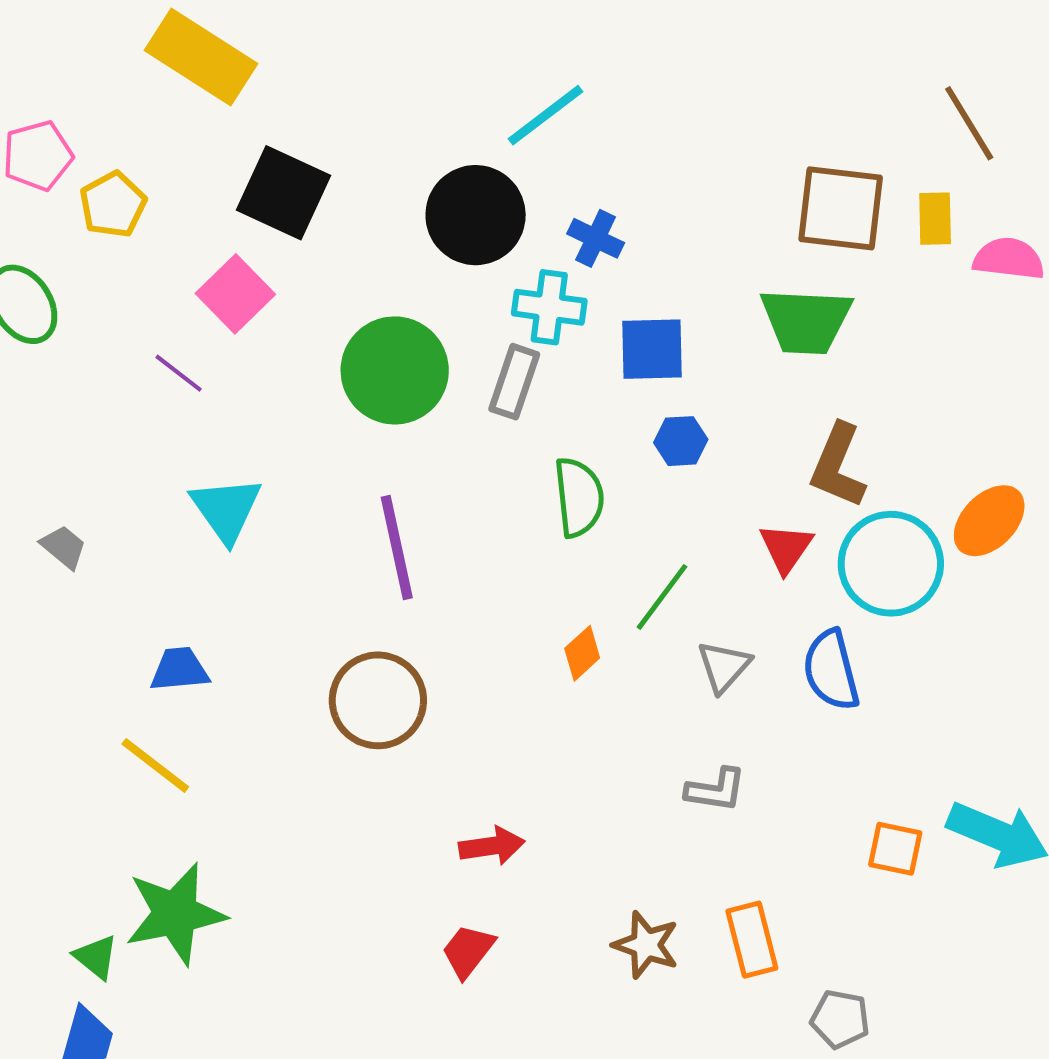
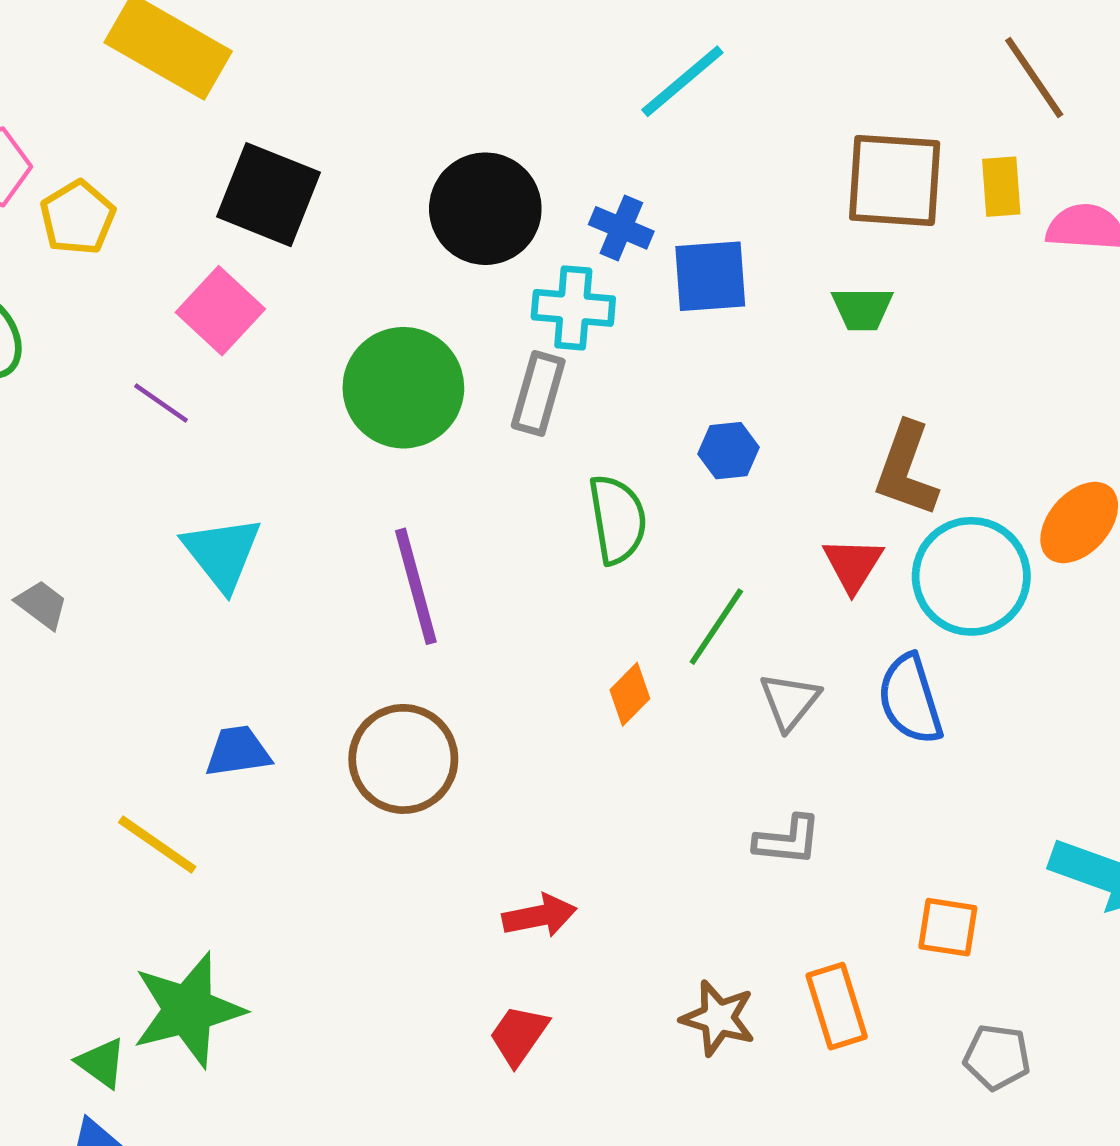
cyan line: (546, 115) -> (682, 81), moved
green trapezoid: (806, 321) -> (862, 309), size x0.6
blue square: (652, 349) -> (710, 276), moved
blue trapezoid: (180, 669) -> (238, 751), moved
orange square: (895, 849) -> (948, 927), moved
gray pentagon: (840, 1019) -> (997, 1057), moved

